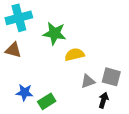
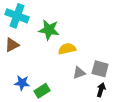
cyan cross: (19, 18) -> (17, 16), turned 35
brown triangle: (13, 50) -> (12, 45), turned -42
black arrow: (103, 100) -> (101, 90), moved

